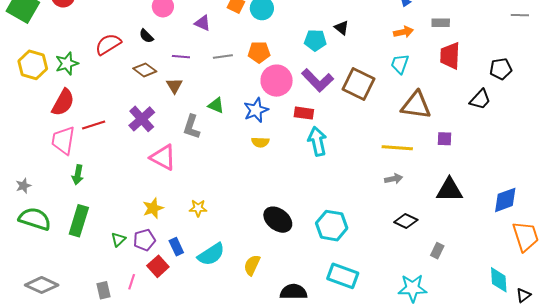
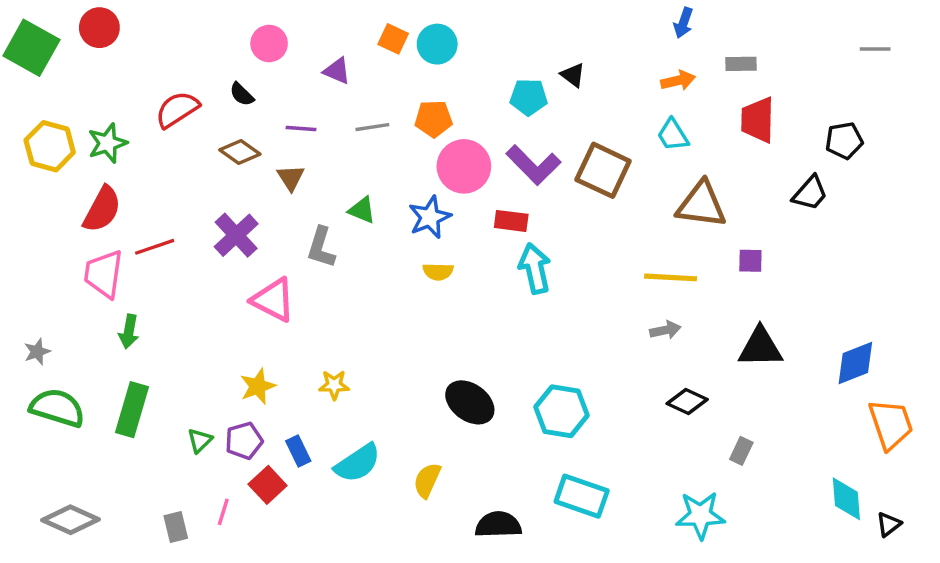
cyan trapezoid: (400, 64) -> (673, 135), turned -50

